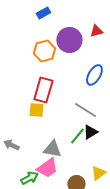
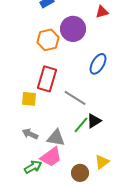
red triangle: (96, 31) -> (102, 12), moved
yellow square: (36, 110) -> (29, 99), moved
gray line: (85, 110) -> (75, 98), moved
gray arrow: (11, 145) -> (30, 134), moved

